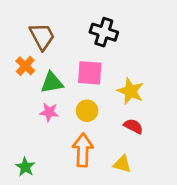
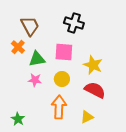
red semicircle: (133, 126) -> (95, 90), size x1.5
yellow triangle: (122, 164) -> (87, 117), turned -40

